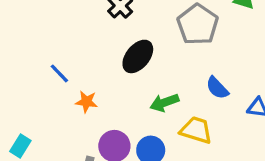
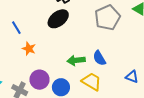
black ellipse: (138, 56) -> (58, 19), moved
blue semicircle: (217, 88) -> (99, 58), moved

